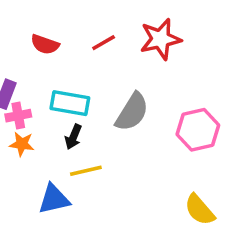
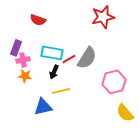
red line: (104, 43) -> (69, 59), moved
pink hexagon: (198, 130) -> (114, 82), moved

